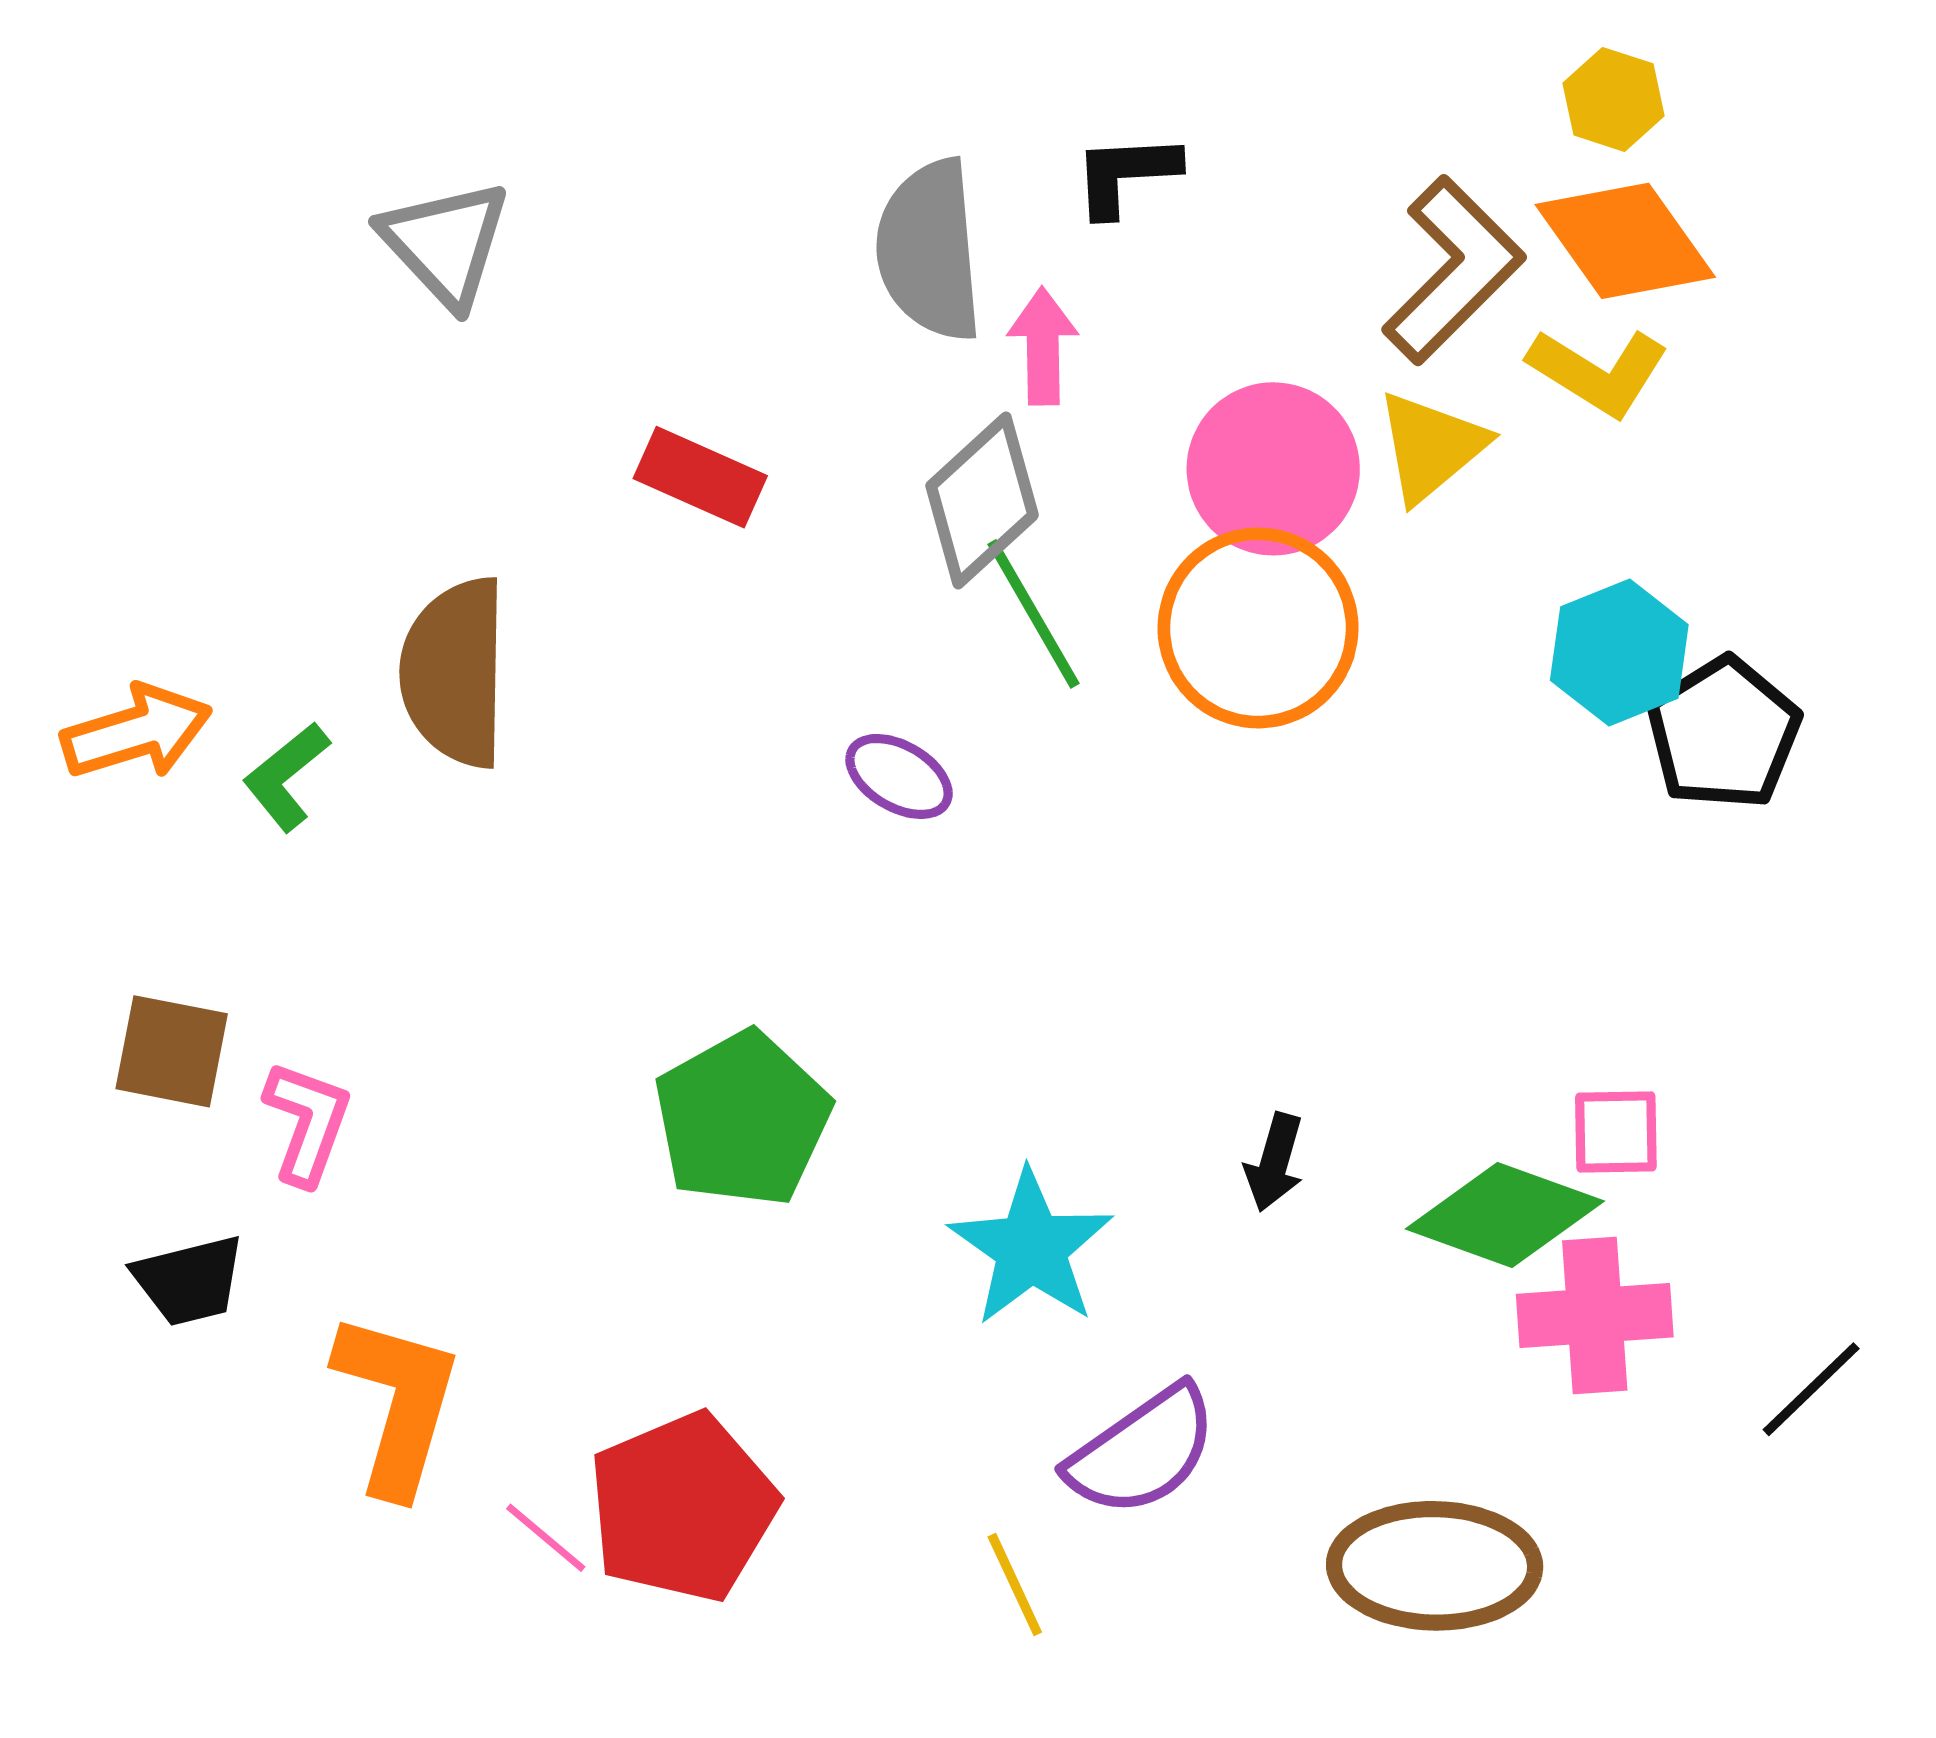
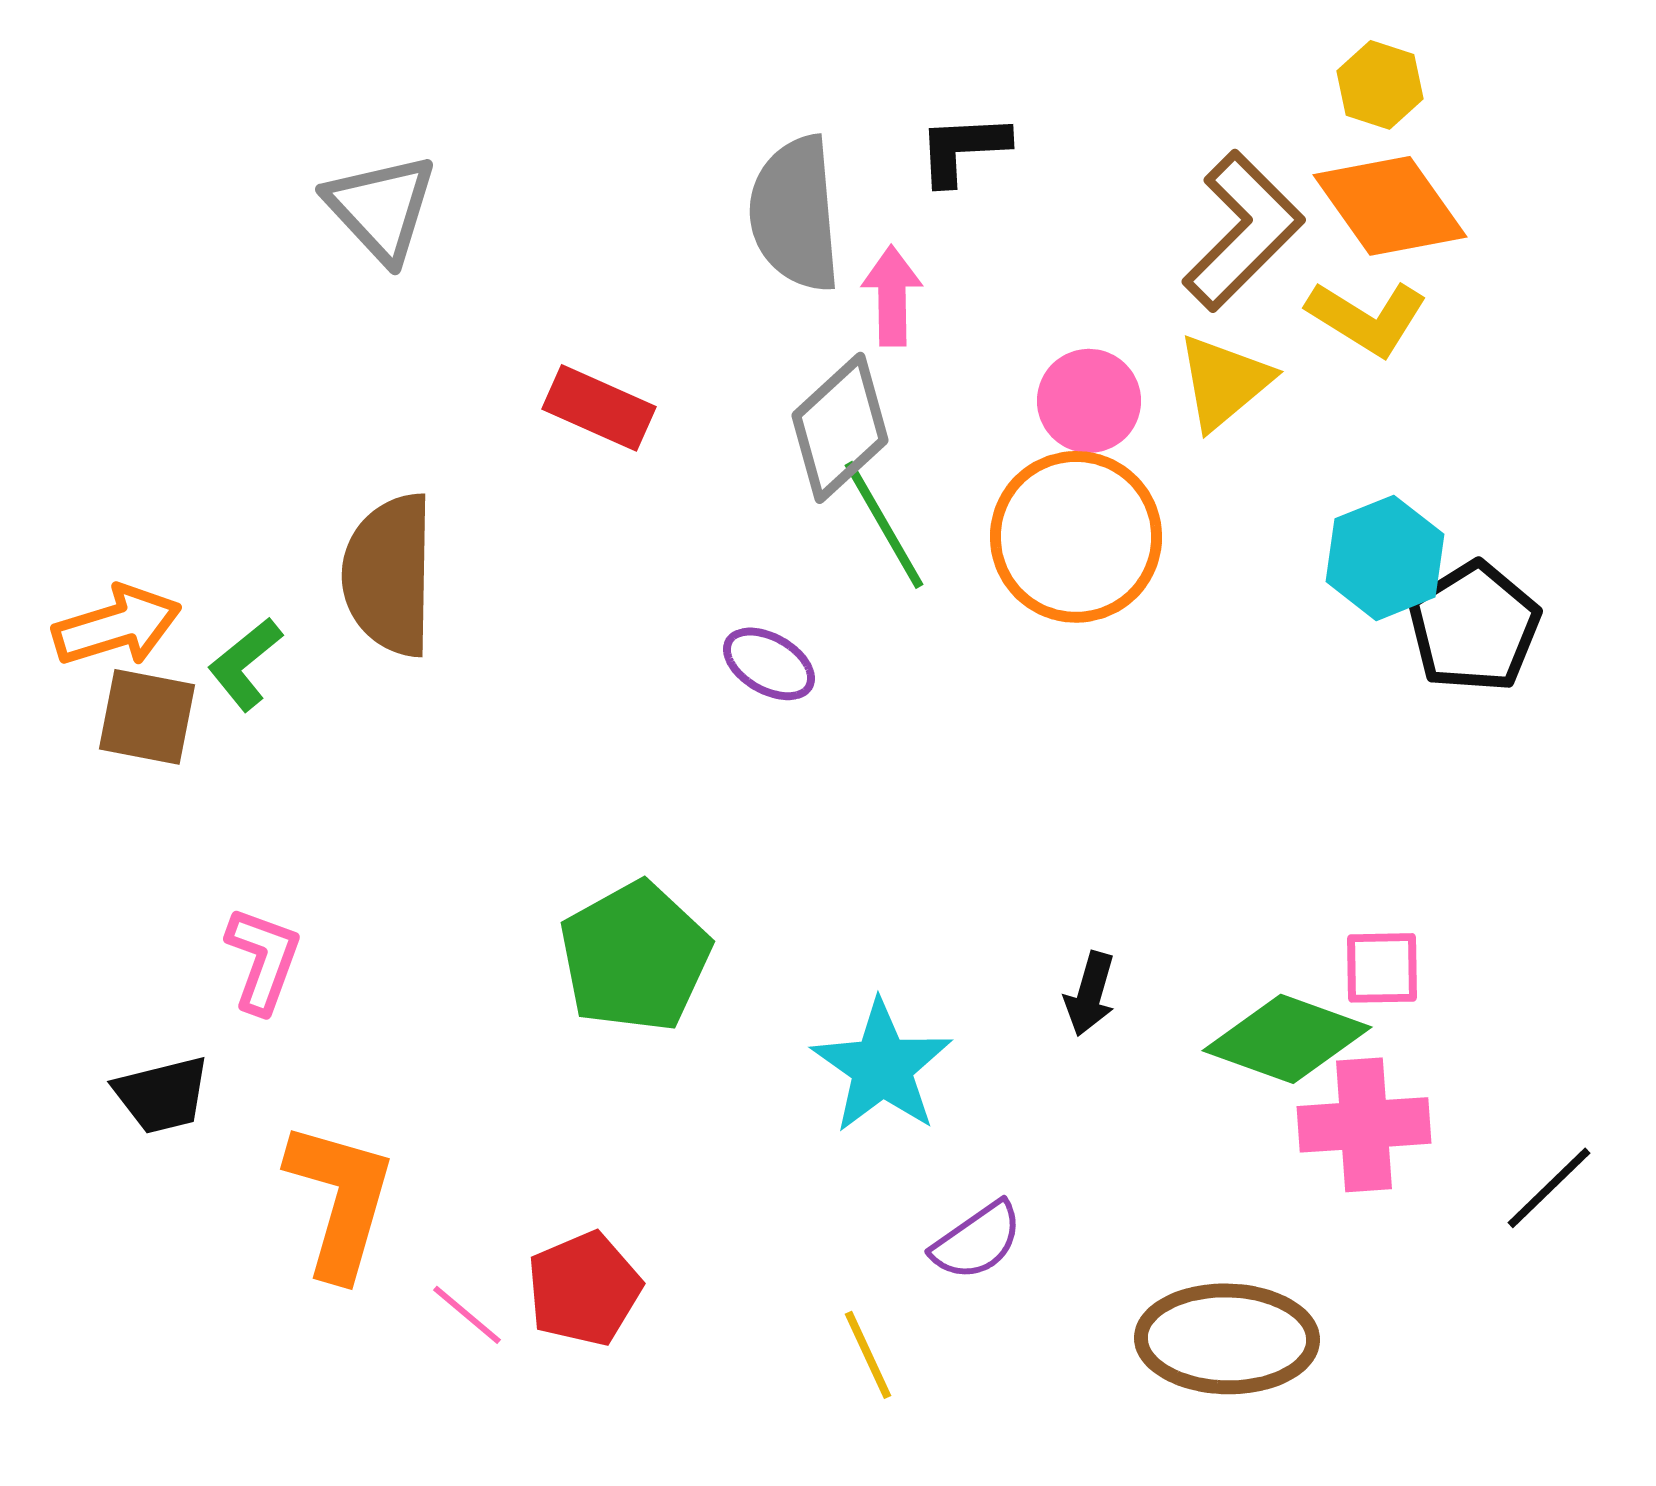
pink circle: (1273, 469) -> (1089, 401), size x0.7
brown square: (172, 1051) -> (147, 717), moved
purple semicircle: (1142, 1451) -> (977, 1241), size x0.7
red pentagon: (683, 1507) -> (584, 1289), size x0.7

